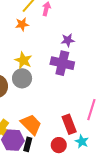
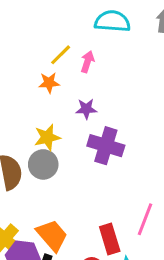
purple star: (68, 40) -> (86, 109), moved
yellow star: (23, 60) -> (47, 137), turned 30

